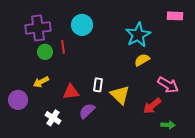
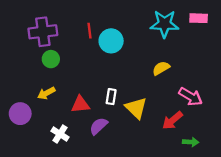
cyan circle: (82, 25) -> (111, 41), moved
cyan star: (138, 35) -> (164, 24), moved, turned 30
red line: (63, 47) -> (89, 31), moved

